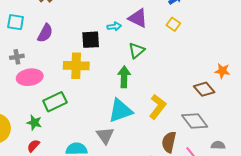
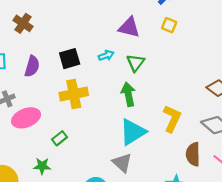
cyan arrow: (114, 26) -> (106, 55), moved
black square: (91, 40) -> (70, 59), moved
green rectangle: (55, 102) -> (59, 138), size x0.6

